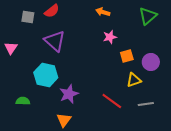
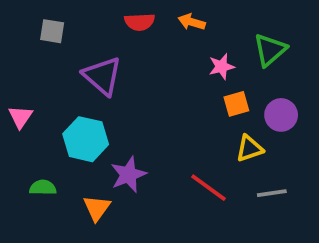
red semicircle: (52, 11) -> (140, 22), moved, turned 35
green triangle: (148, 16) -> (270, 50), moved
pink star: (110, 37) -> (222, 67), moved
pink triangle: (11, 48) -> (20, 117), moved
orange triangle: (64, 120) -> (97, 208), moved

